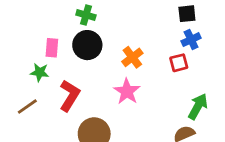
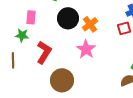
black circle: (87, 45) -> (68, 18), moved
brown line: (27, 106) -> (13, 60), turned -56

